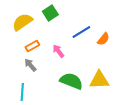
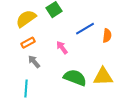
orange semicircle: (103, 39) -> (107, 36), turned -32
orange rectangle: (32, 46) -> (28, 43), moved

